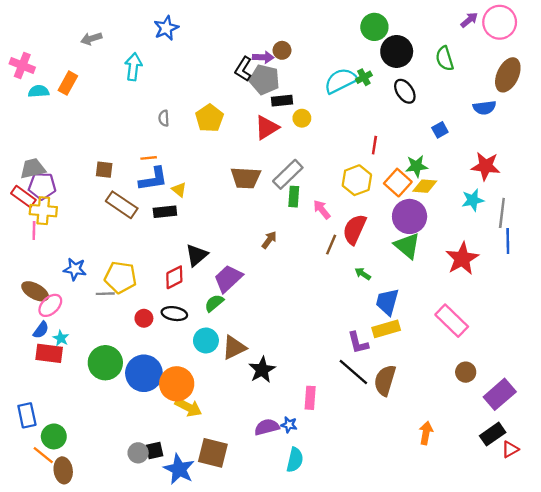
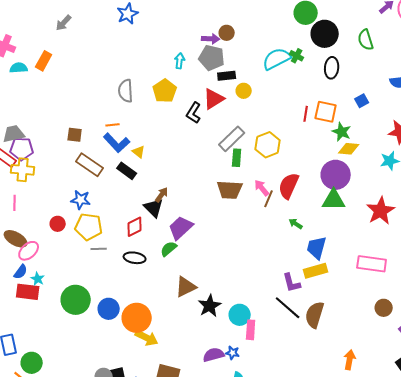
gray arrow: (91, 39) -> (64, 23), turned -30
cyan arrow: (133, 67) -> (180, 61), moved, size x0.7
black L-shape: (243, 69) -> (194, 113), moved
green cross: (364, 77) -> (297, 56), turned -32
black ellipse: (405, 91) -> (332, 68), turned 40
gray semicircle: (164, 118) -> (126, 91), size x1.6
green star: (417, 166) -> (342, 132), turned 30
brown trapezoid: (246, 178) -> (230, 190), moved
blue L-shape: (153, 179) -> (117, 143), turned 56
yellow hexagon: (357, 180) -> (268, 145), moved
orange square: (398, 183) -> (326, 112), moved, turned -30
pink arrow: (322, 209) -> (262, 188), moved
black rectangle: (165, 212) -> (127, 171), turned 42
pink line: (34, 231) -> (15, 203), moved
brown arrow: (269, 240) -> (162, 195), moved
green triangle: (407, 246) -> (334, 200), turned -40
black triangle: (197, 255) -> (154, 208), turned -35
blue star: (75, 269) -> (81, 200), moved
gray line: (105, 294) -> (99, 249), moved
red circle: (144, 318) -> (58, 224), moved
pink rectangle: (452, 321) -> (372, 264), turned -36
cyan circle: (206, 340) -> (240, 315), moved
blue circle: (144, 373) -> (109, 309), size x0.7

